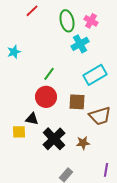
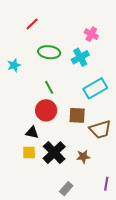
green ellipse: (67, 21) -> (49, 52), moved, turned -70
green line: (49, 74) -> (49, 87), turned -64
yellow square: (19, 132) -> (29, 153), moved

